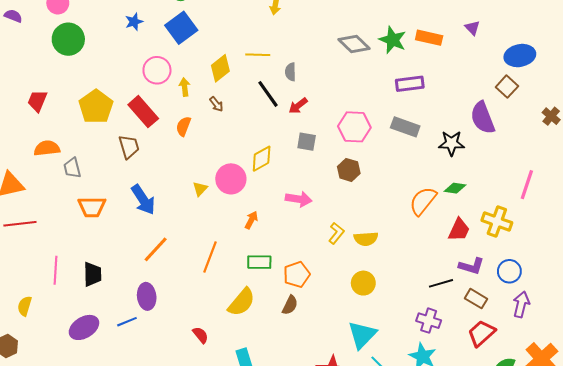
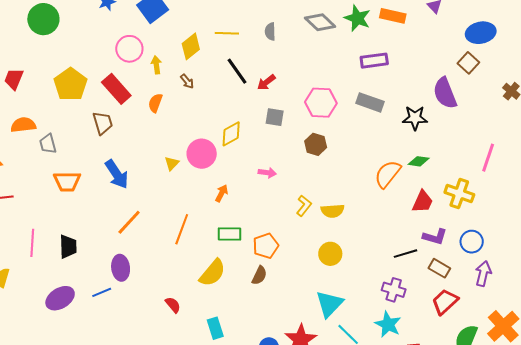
gray semicircle: (290, 72) -> (270, 32), moved
pink arrow: (299, 199) -> (267, 173), size x0.7

